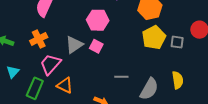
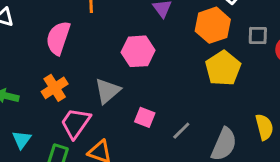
gray square: (177, 42) -> (258, 36), moved
pink square: (96, 46) -> (145, 117), moved
gray line: (121, 77) -> (181, 131), turned -40

